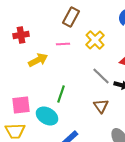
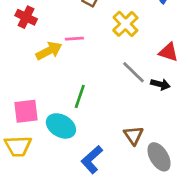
red cross: (21, 35) -> (26, 17), turned 35
pink line: (63, 44) -> (74, 39), moved
brown triangle: (101, 106) -> (134, 135), moved

